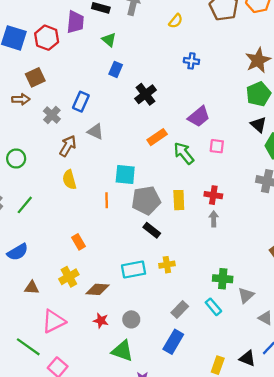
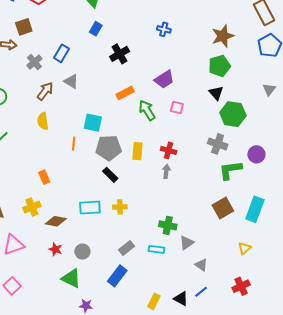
cyan rectangle: (213, 307) -> (156, 249), turned -49

